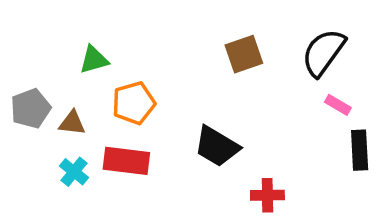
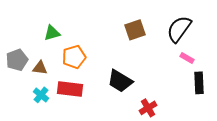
red cross: (267, 195) -> (148, 108), turned -30

